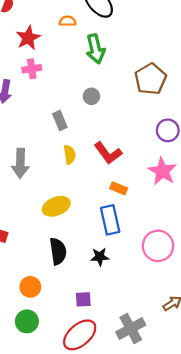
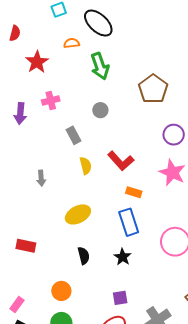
pink cross: (32, 69) -> (51, 101), moved
gray arrow: (20, 163) -> (41, 178), size x0.6
black semicircle: (58, 251) -> (84, 256), size x0.7
black star: (100, 257) -> (123, 257), turned -30
purple square: (83, 299) -> (120, 298), moved

